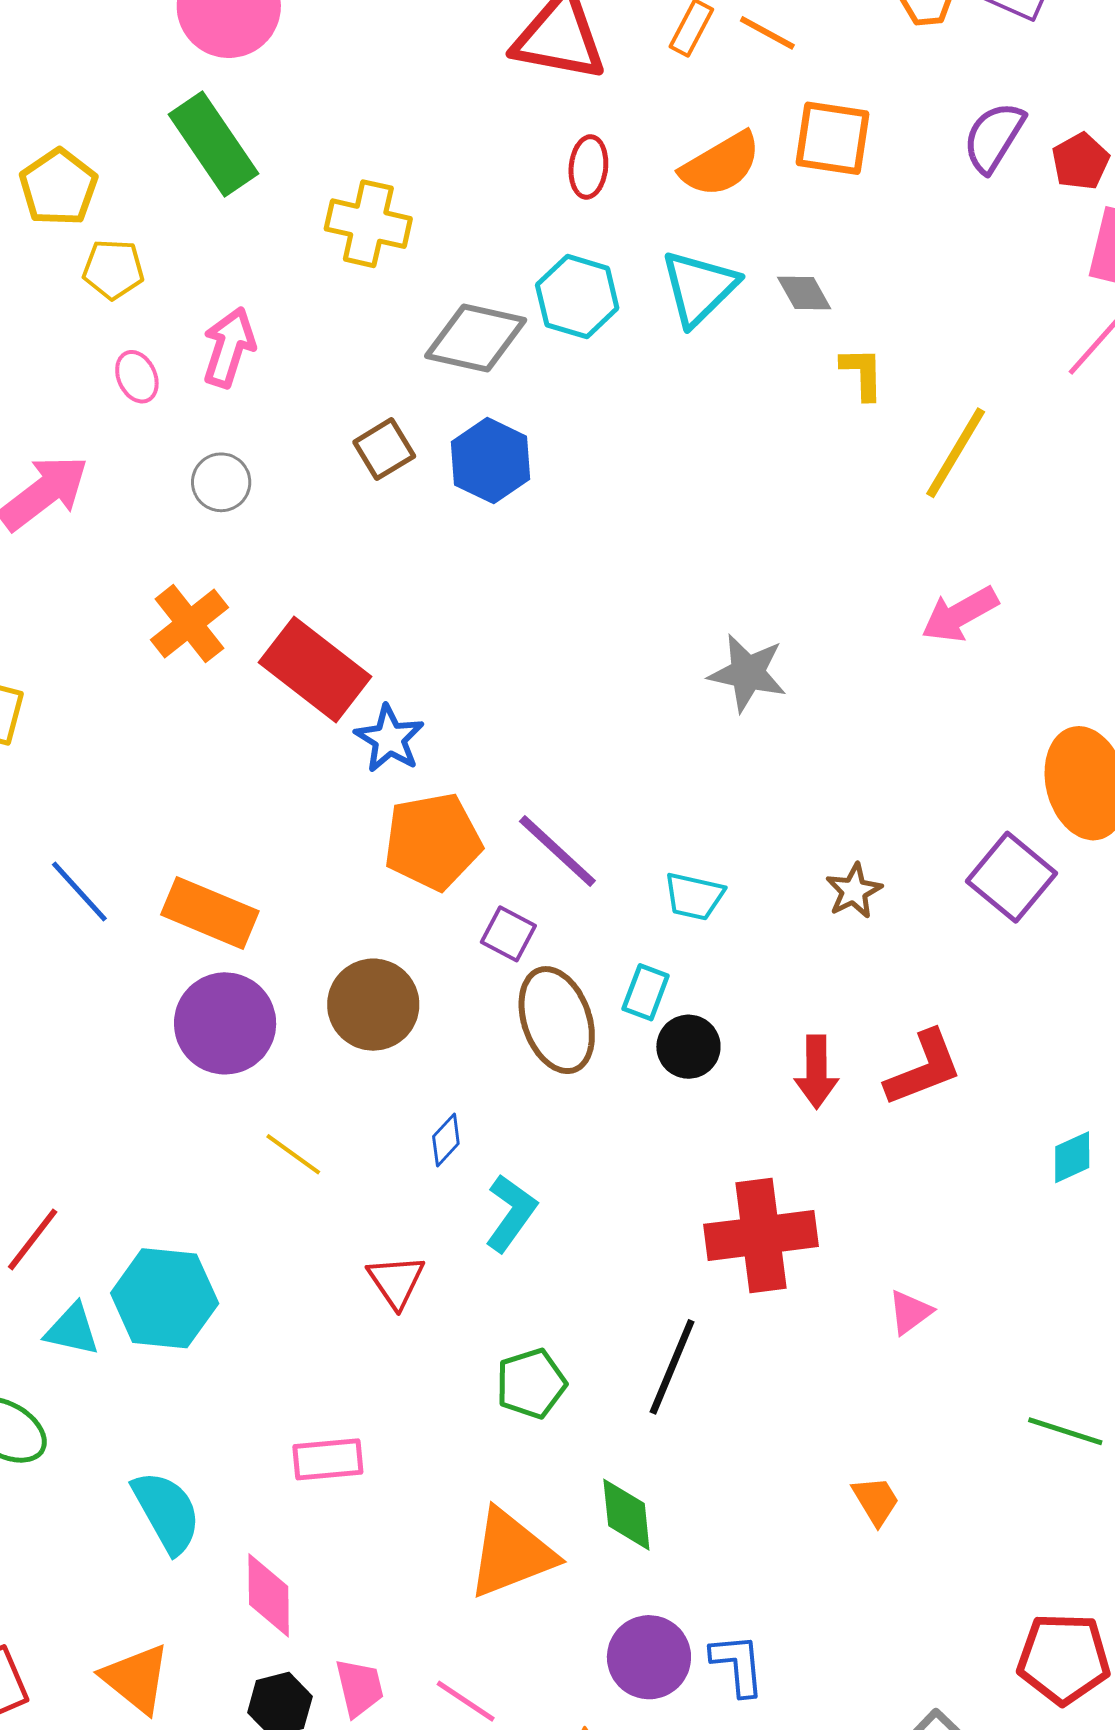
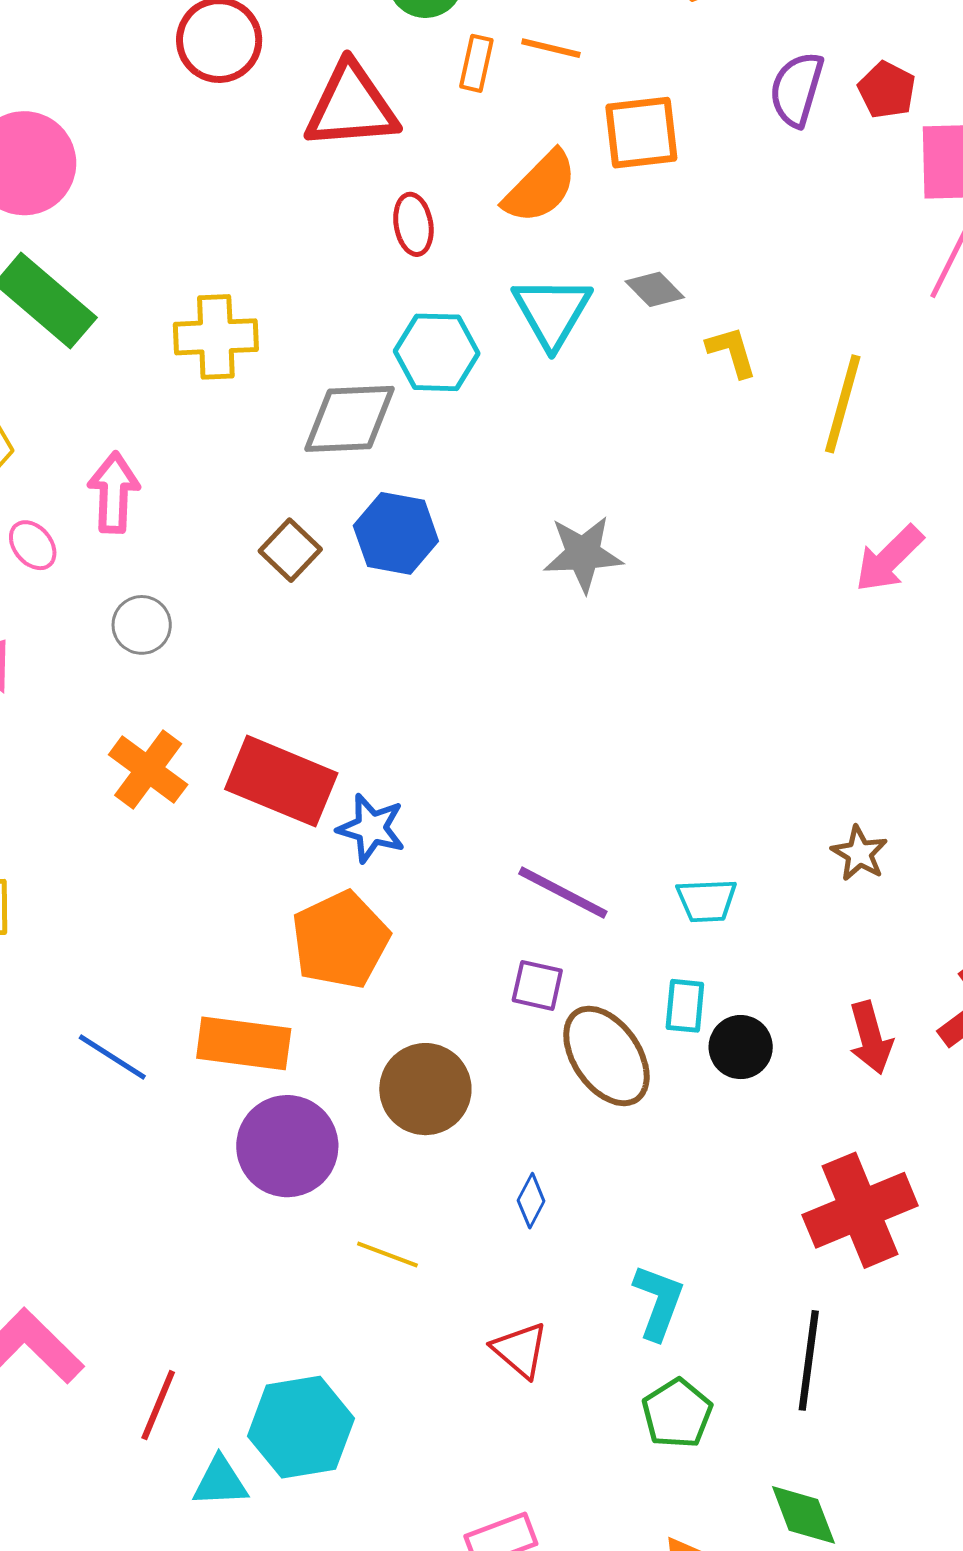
gray star: (747, 673) -> (583, 554), moved
orange pentagon: (433, 841) -> (340, 940), moved
cyan L-shape: (511, 1213) -> (658, 1302), moved

